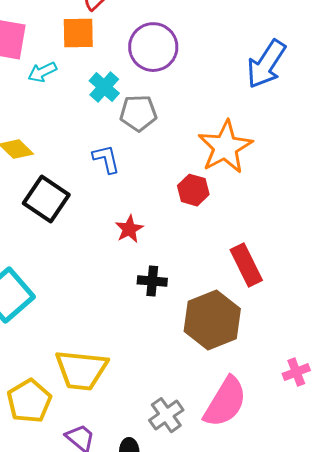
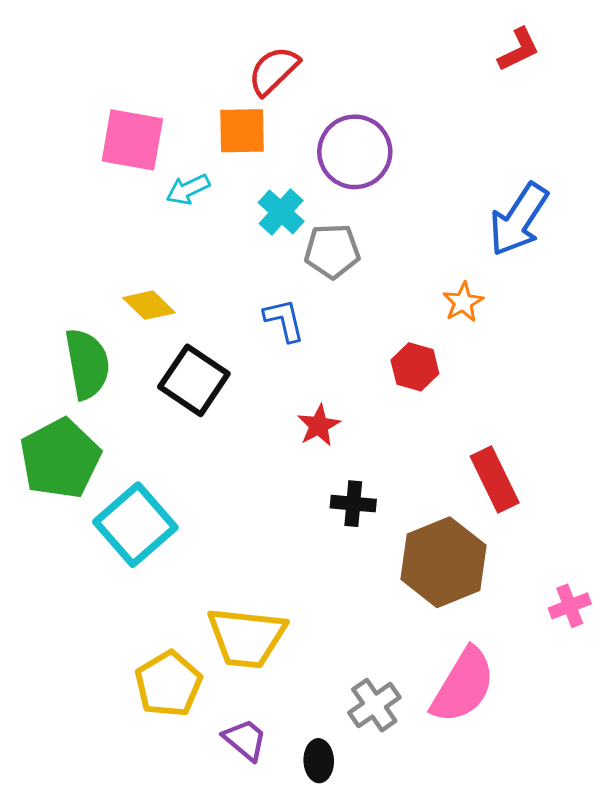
blue arrow: (266, 64) -> (519, 219), moved
orange star: (225, 147) -> (463, 302), size x0.5
pink cross: (296, 372) -> (570, 606), moved

